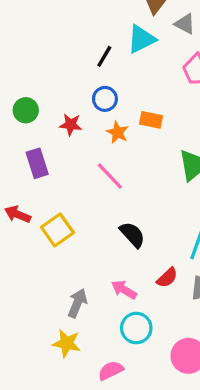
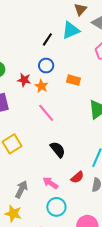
orange star: (118, 132) -> (41, 86), moved

